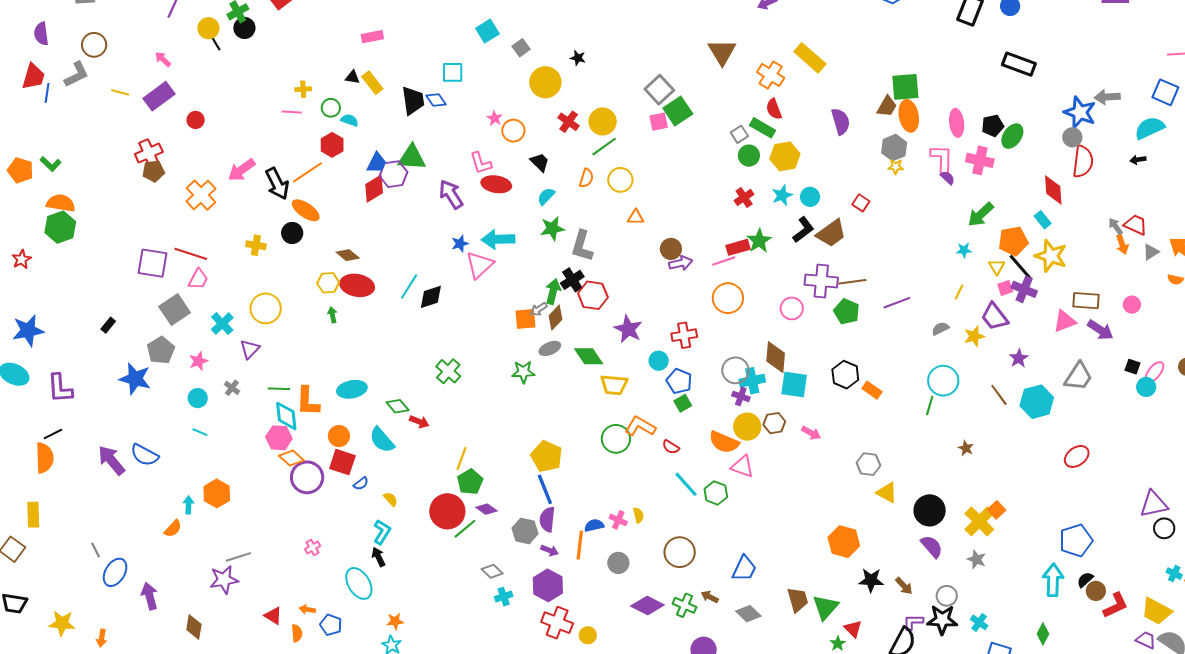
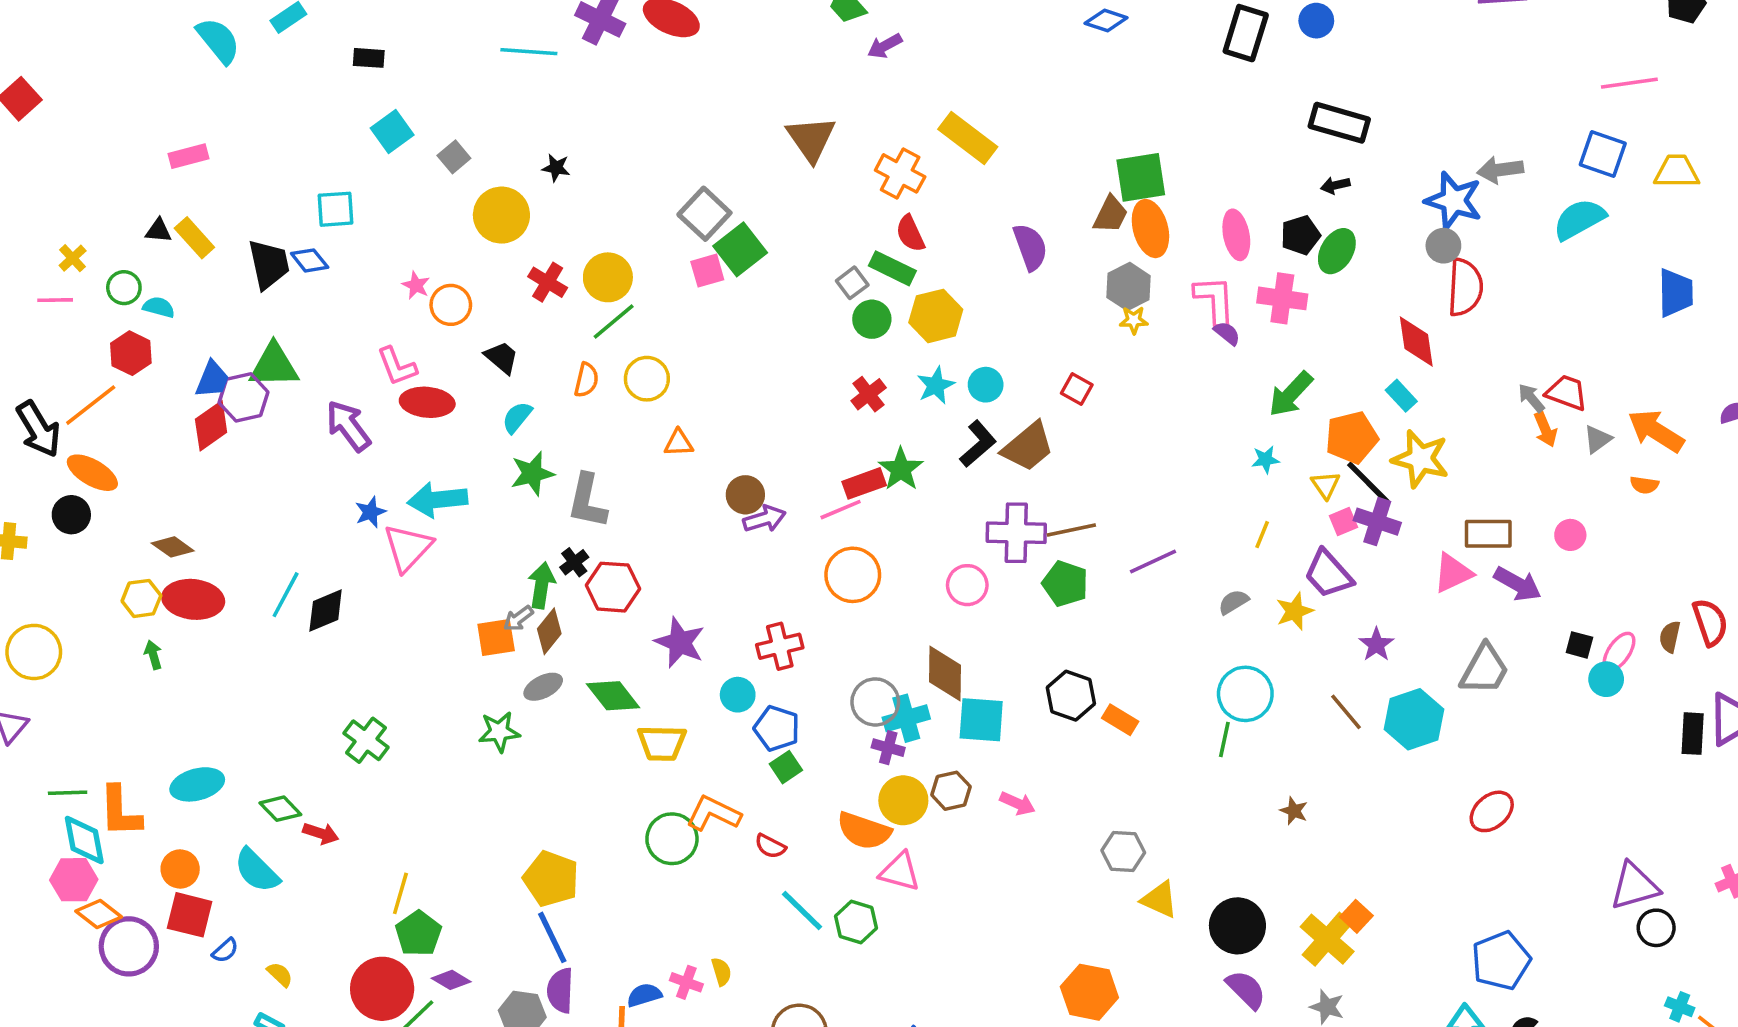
yellow cross: (303, 89) -> (73, 258), turned -35
black arrow: (1138, 160) -> (1335, 185), moved
black cross: (572, 280) -> (574, 562), size x0.7

